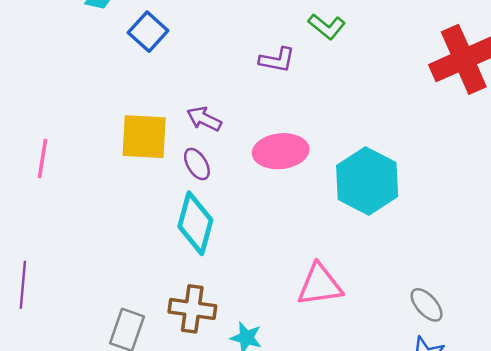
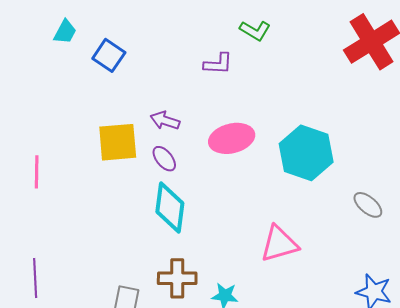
gray ellipse: (427, 305) -> (368, 205), moved

